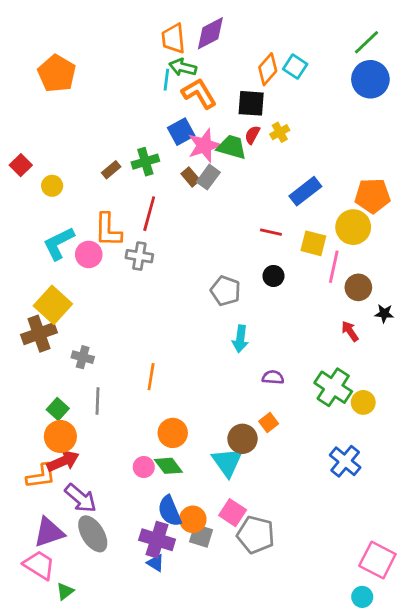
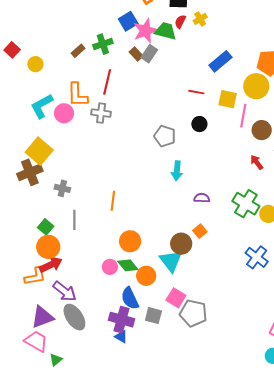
orange circle: (193, 519) -> (146, 276), moved

